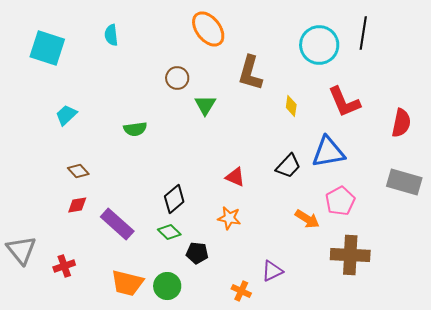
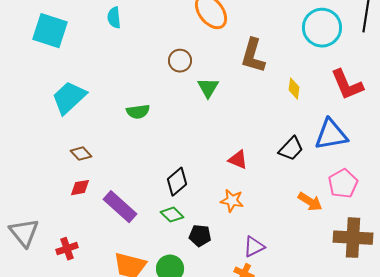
cyan trapezoid: (66, 115) -> (69, 98), size x1.6
purple triangle: (272, 271) -> (254, 247), moved

